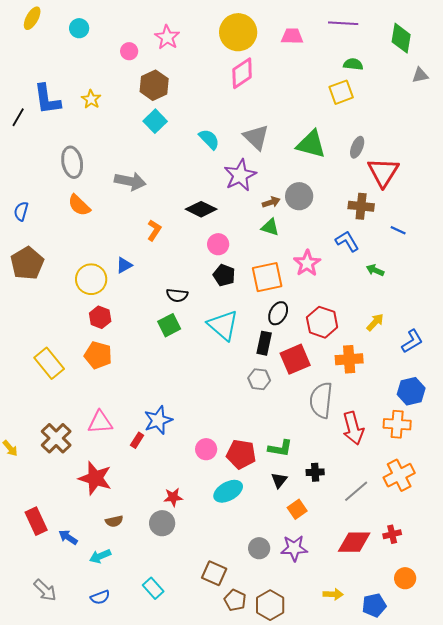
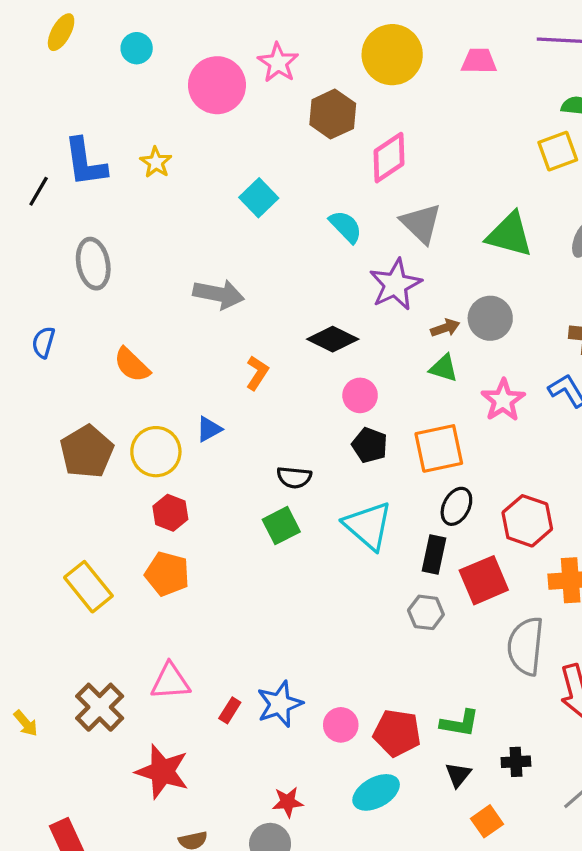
pink circle: (129, 51) -> (217, 85), size x2.0
pink diamond: (242, 73) -> (389, 158), moved
brown hexagon: (154, 85) -> (333, 114), moved
gray ellipse: (72, 162) -> (93, 264), moved
orange semicircle: (79, 205) -> (132, 365), moved
brown pentagon: (27, 263) -> (87, 452), moved
pink star: (307, 263) -> (503, 400), moved
blue star: (158, 420) -> (280, 704), moved

